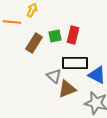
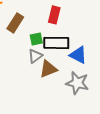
green square: (55, 36) -> (36, 39), moved
gray triangle: (54, 76) -> (35, 56), turned 42

